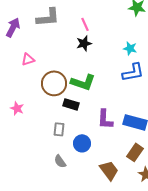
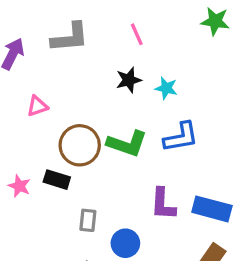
pink line: (85, 24) -> (137, 34), moved
cyan star: (130, 48) -> (166, 88), moved
blue L-shape: (133, 72) -> (181, 137), moved
black rectangle: (71, 104) -> (57, 180), moved

